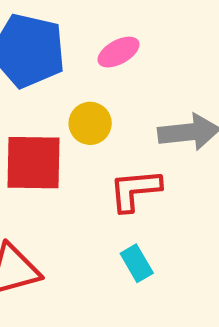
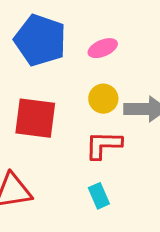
yellow circle: (90, 123) -> (103, 99), moved

